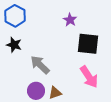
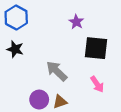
gray arrow: (40, 65) -> (57, 71), moved
pink arrow: (89, 77) -> (97, 84), size x0.7

